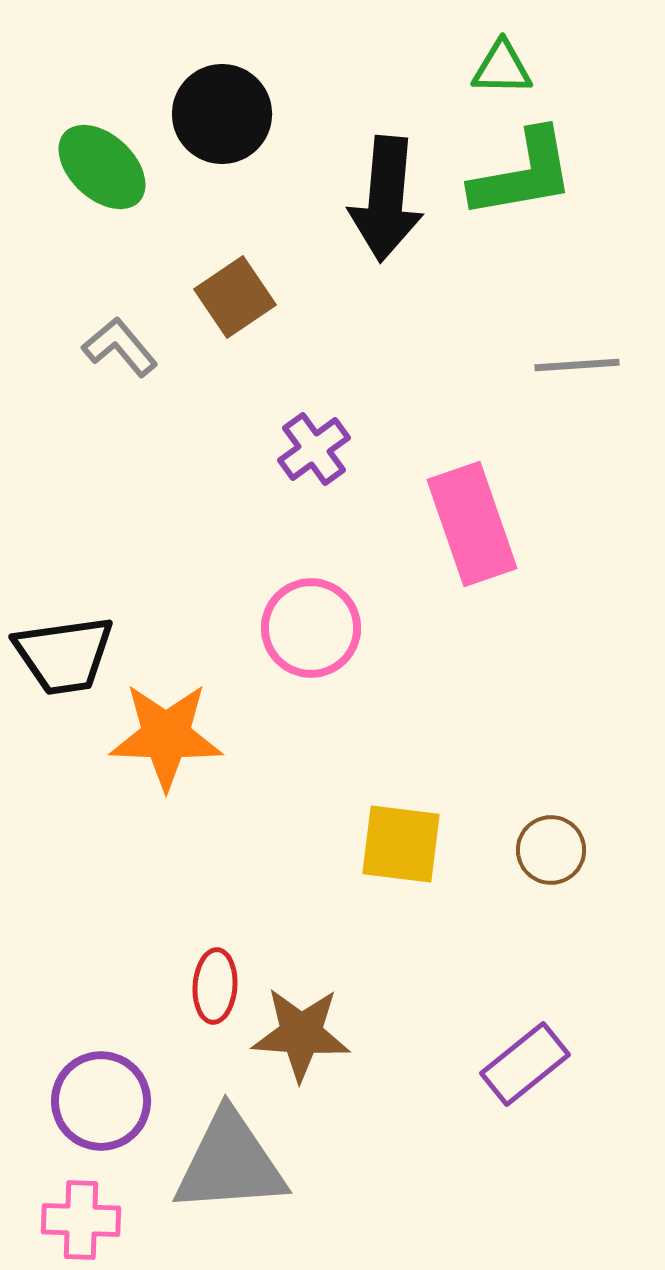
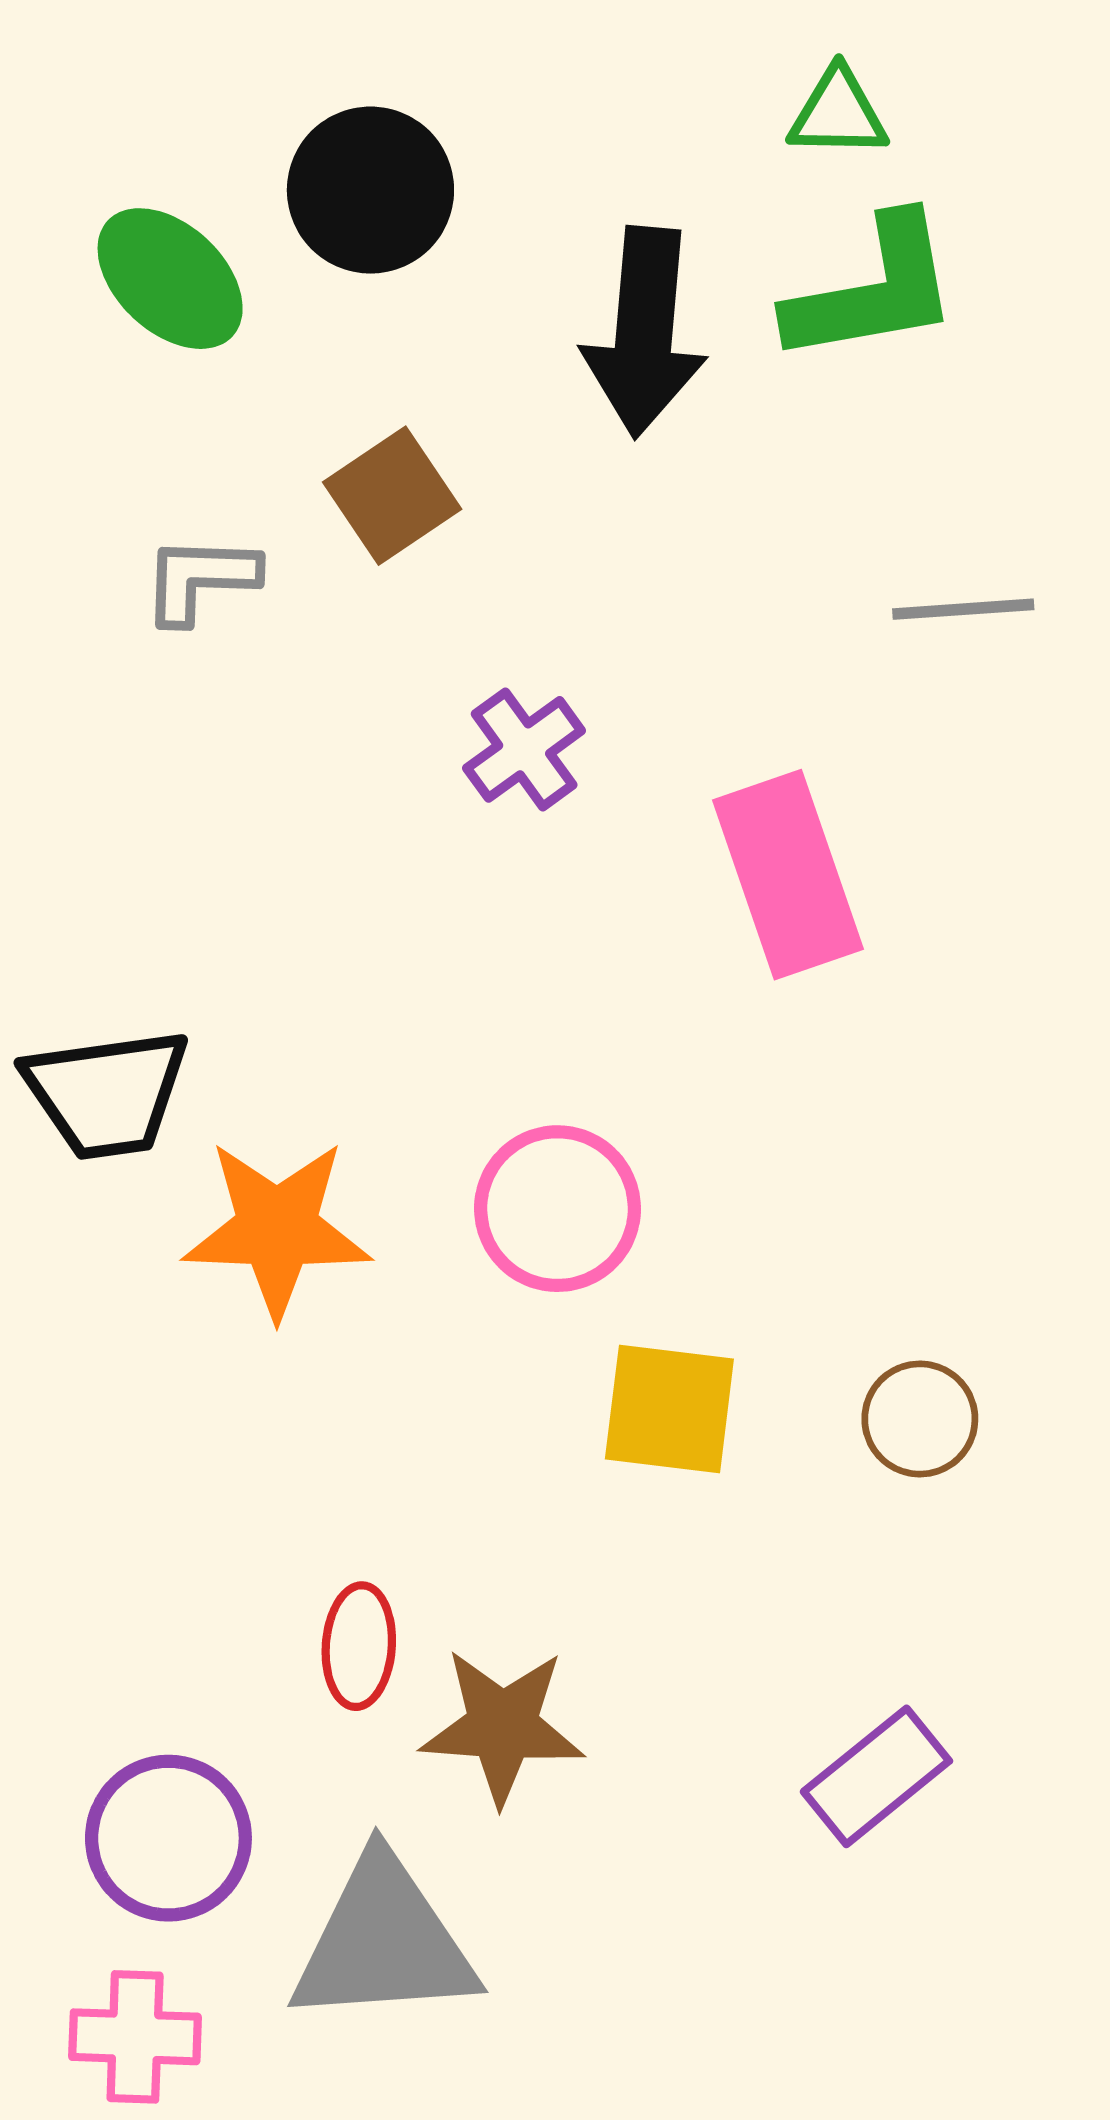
gray L-shape: (120, 347) -> (200, 579), turned -48
pink circle: (311, 628) -> (558, 1209), moved

